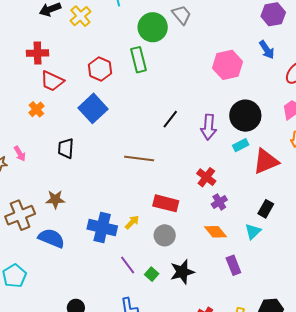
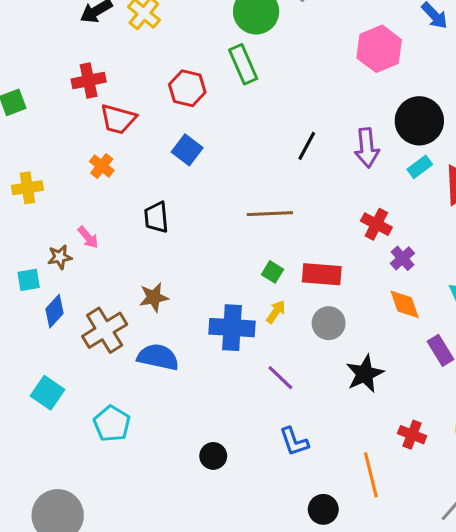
blue square: (93, 108) -> (187, 150), size x0.7
orange diamond: (216, 232) -> (405, 304), turned 30
green square: (152, 274) -> (272, 272), moved

